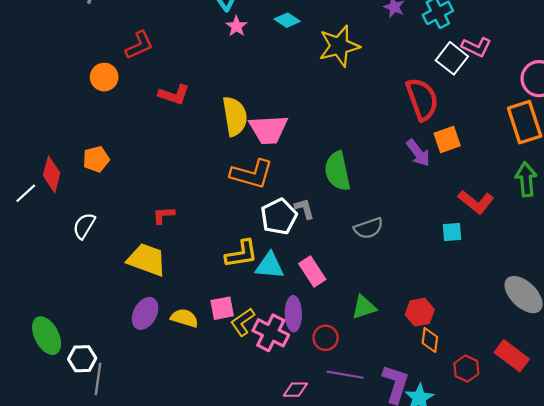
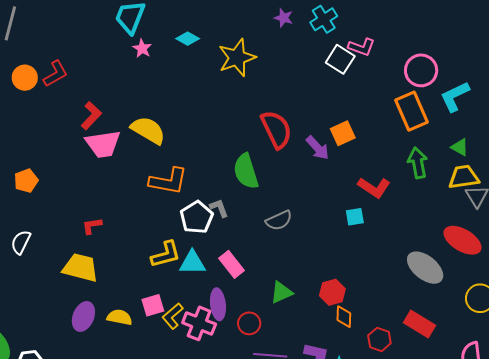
orange circle: (104, 77) -> (25, 78), moved
red L-shape: (174, 95) -> (91, 116), turned -60
red semicircle: (422, 99) -> (276, 129), moved
yellow semicircle: (235, 116) -> (148, 130), turned -45
pink trapezoid: (268, 129) -> (103, 144), moved

